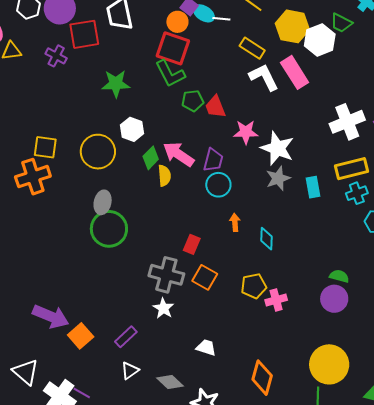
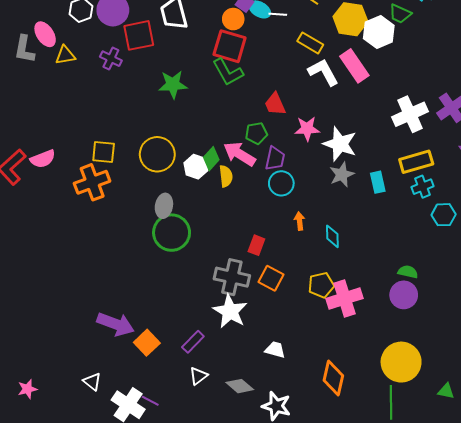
green pentagon: (193, 101) -> (256, 133), moved
white hexagon: (132, 129) -> (196, 167), moved
pink cross: (276, 300) -> (345, 298), size x1.6
white star: (163, 308) -> (230, 311), size x1.6
white triangle: (26, 372) -> (92, 382), size x0.7

